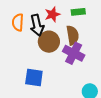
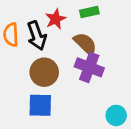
brown semicircle: (73, 35) -> (85, 44), turned -30
brown circle: (49, 42) -> (44, 72), moved

